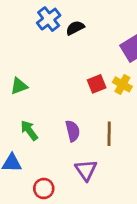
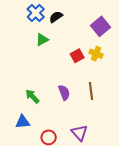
green triangle: (19, 86) -> (42, 40), moved
purple triangle: (86, 170) -> (79, 133), moved

